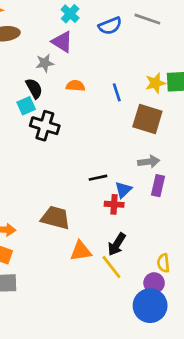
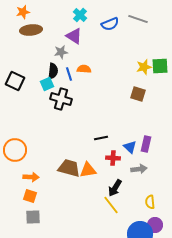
black semicircle: (34, 88) -> (53, 71), turned 35
blue line: (117, 92) -> (69, 74), moved
brown square: (147, 119) -> (138, 94), size x0.7
gray arrow: (149, 162) -> (139, 169), moved
blue triangle: (123, 190) -> (130, 147), moved, turned -32
orange triangle: (81, 251) -> (88, 170), moved
purple circle: (154, 283) -> (155, 225), moved

